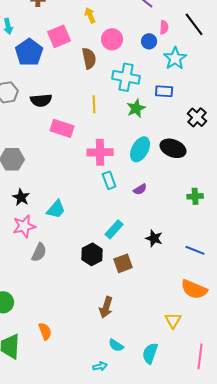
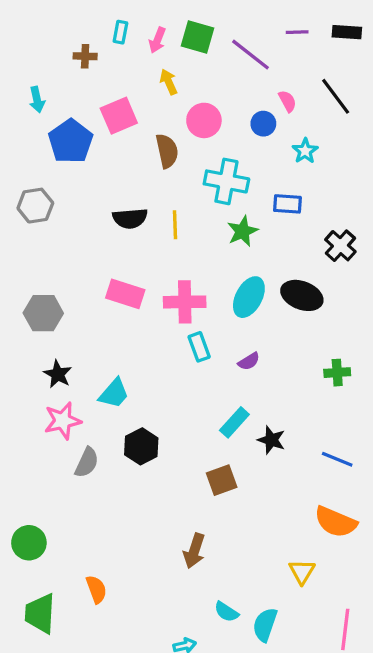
pink semicircle: (164, 27) -> (287, 101), turned -32
cyan star: (175, 58) -> (305, 151), size x0.7
black semicircle: (41, 100) -> (130, 218), moved
pink rectangle: (62, 128) -> (125, 294), moved
cyan rectangle: (114, 229) -> (234, 422), moved
black hexagon: (92, 254) -> (141, 446), moved
cyan semicircle: (116, 345) -> (226, 612), moved

